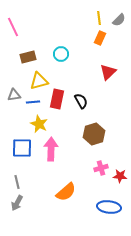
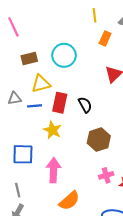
yellow line: (99, 18) -> (95, 15), moved
cyan circle: (61, 54) -> (64, 55), size x1.5
yellow star: (39, 124) -> (52, 130), moved
pink arrow: (51, 149) -> (53, 170), moved

